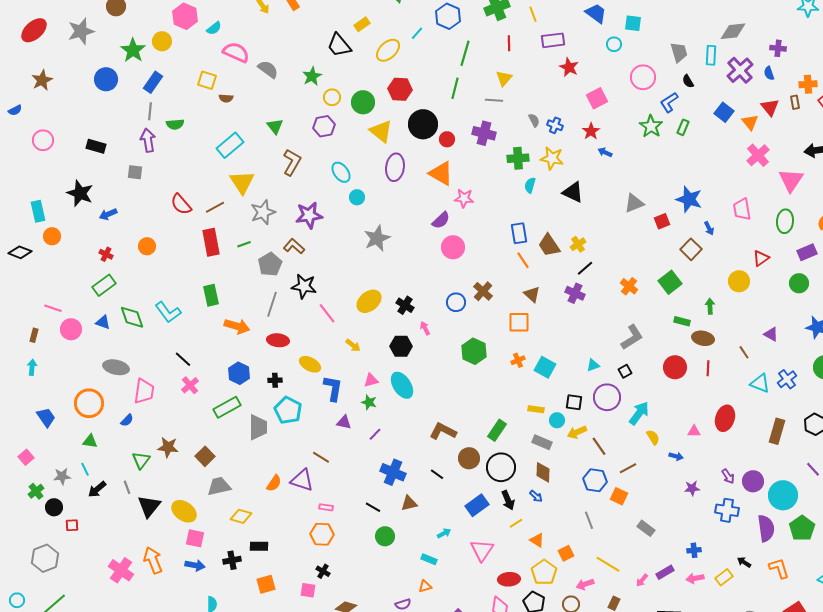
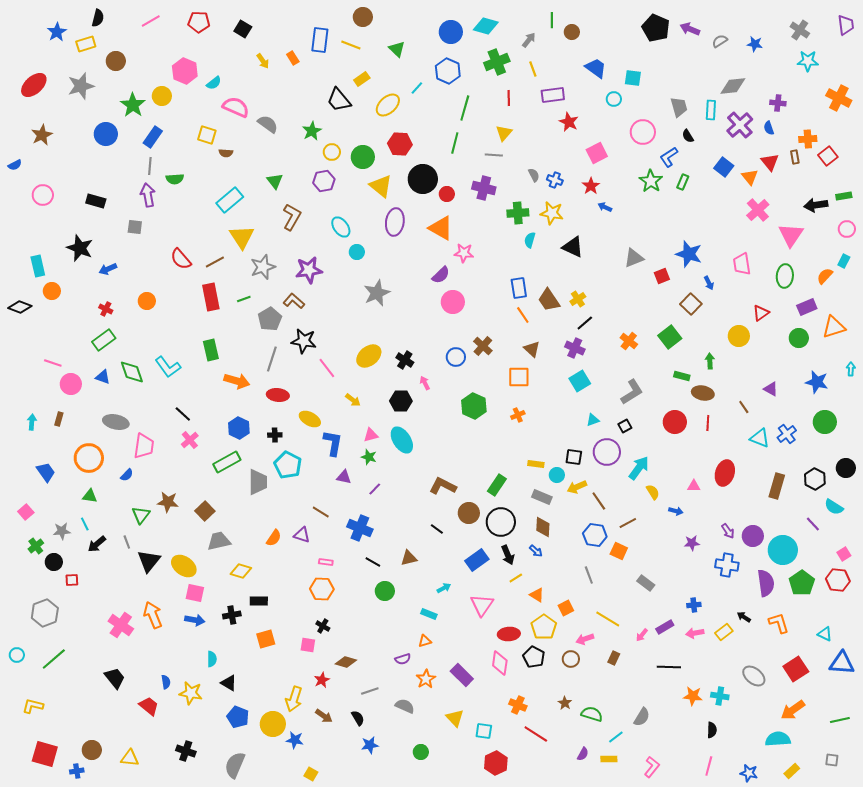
brown rectangle: (34, 335) -> (59, 419), moved
cyan square: (545, 367) -> (580, 381), moved, turned 30
blue cross: (393, 472) -> (360, 528), moved
purple triangle: (302, 480) -> (302, 535), size x0.7

